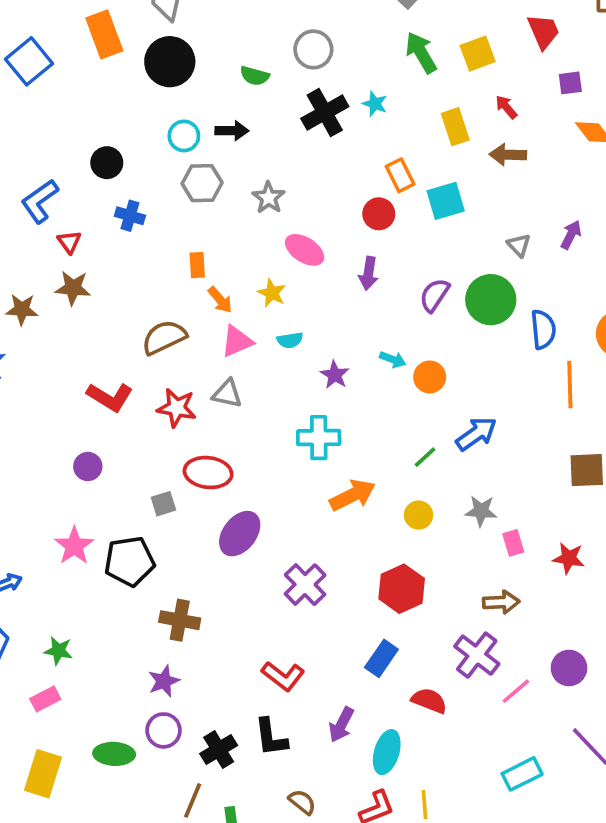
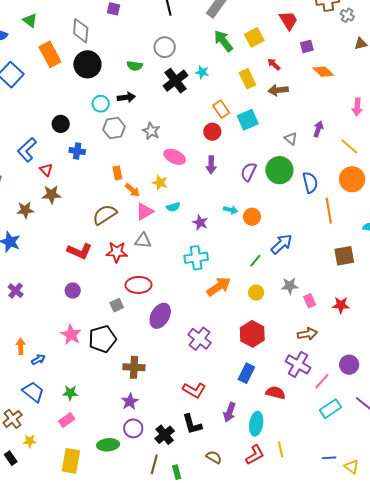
cyan rectangle: (522, 774) -> (330, 409), moved

